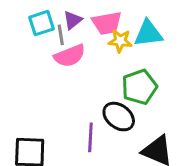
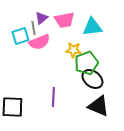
cyan square: (42, 23) -> (20, 36), moved
yellow star: (120, 41) -> (73, 50), moved
black ellipse: (119, 117) -> (92, 79), moved

